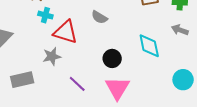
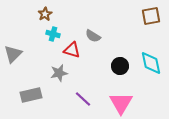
gray semicircle: (99, 17) -> (93, 36), moved
red triangle: (66, 32) -> (72, 50), size x0.7
black circle: (112, 58) -> (120, 66), moved

